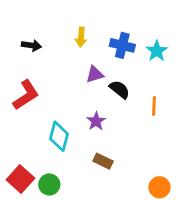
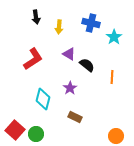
black arrow: (31, 45) -> (36, 17), moved, turned 72
blue cross: (122, 45) -> (91, 23), moved
purple triangle: (95, 74) -> (69, 54), turned 48
red L-shape: (26, 95) -> (33, 59), moved

